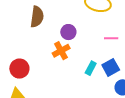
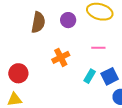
purple circle: (68, 32) -> (68, 20), moved
pink line: (111, 38) -> (98, 48), moved

